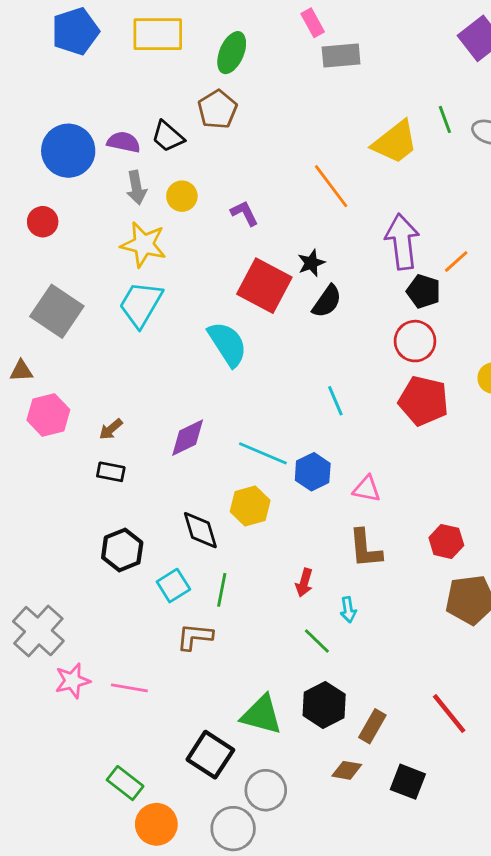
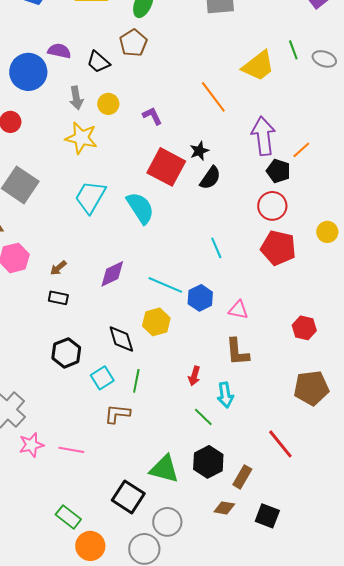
purple semicircle: (124, 142) -> (59, 51), moved
cyan trapezoid: (141, 304) -> (90, 197), moved
red hexagon: (446, 541) -> (304, 328), moved
cyan arrow: (348, 610) -> (225, 395), size x1.4
red line: (449, 713) -> (280, 444), moved

